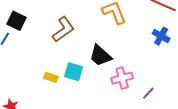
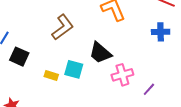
black square: (17, 21) -> (19, 57), moved
blue cross: (161, 36) -> (161, 32), turned -30

